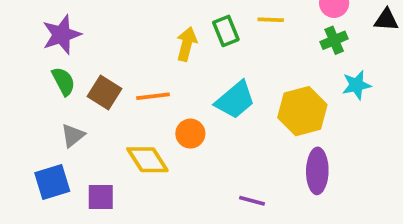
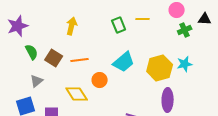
purple star: (62, 35) -> (18, 26), moved
green cross: (334, 40) -> (185, 30), moved
yellow arrow: (187, 44) -> (72, 26), moved
cyan star: (356, 85) -> (185, 64), moved

